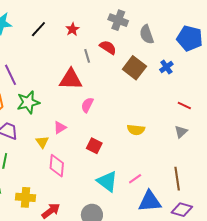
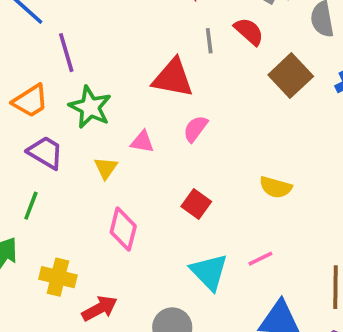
green star: (28, 102) -> (90, 107), turned 30
pink triangle: (60, 128) -> (142, 142), moved, turned 32
yellow triangle: (42, 142) -> (106, 168), moved
pink line: (135, 179) -> (260, 259), moved

